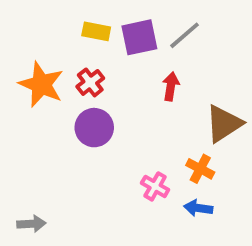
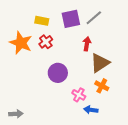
yellow rectangle: (96, 31) -> (42, 21), moved
brown triangle: (224, 124) -> (100, 63), moved
purple circle: (94, 128) -> (58, 73), moved
blue arrow: (198, 208) -> (91, 110), moved

